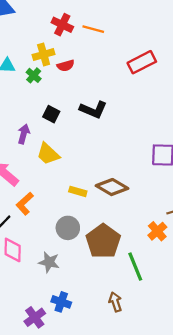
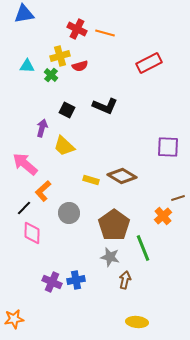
gray circle: (68, 228) -> (69, 213), moved
gray star: (49, 262) -> (110, 257), moved
blue cross: (61, 302) -> (76, 280), turned -30
brown arrow: (115, 302) -> (125, 280), turned 30
purple cross: (35, 317) -> (52, 282), moved, turned -30

